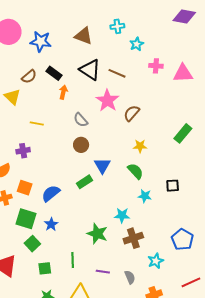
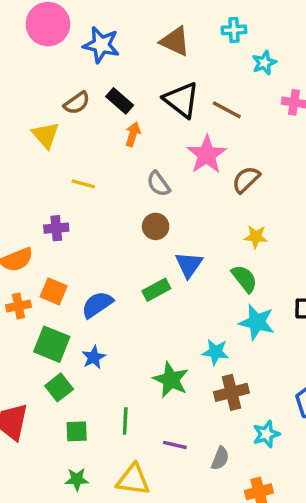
cyan star: (145, 196) -> (257, 322), size x1.5
gray semicircle: (130, 277) -> (220, 458), turned 40

